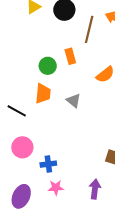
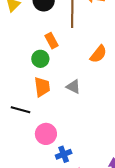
orange rectangle: (70, 56) -> (51, 41), moved
pink circle: (22, 147) -> (46, 134), moved

